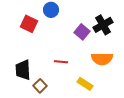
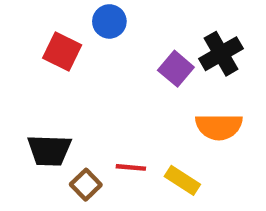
red line: (61, 62) -> (131, 167), moved
black trapezoid: (23, 70) -> (49, 150), turned -85

